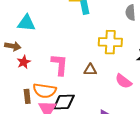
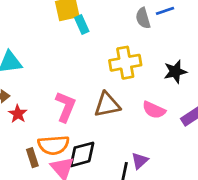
pink L-shape: (60, 65) -> (65, 107), turned 30
brown triangle: (90, 70) -> (107, 105), size x1.5

